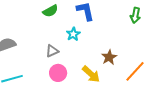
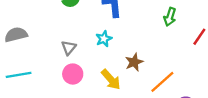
cyan star: (73, 34) -> (104, 39), moved
gray triangle: (52, 51) -> (69, 48), turned -32

